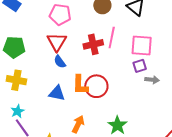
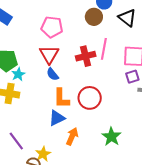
orange L-shape: (80, 85) -> (61, 98), moved
blue triangle: (57, 93) -> (57, 118), moved, turned -36
cyan star: (18, 111) -> (18, 74), moved

